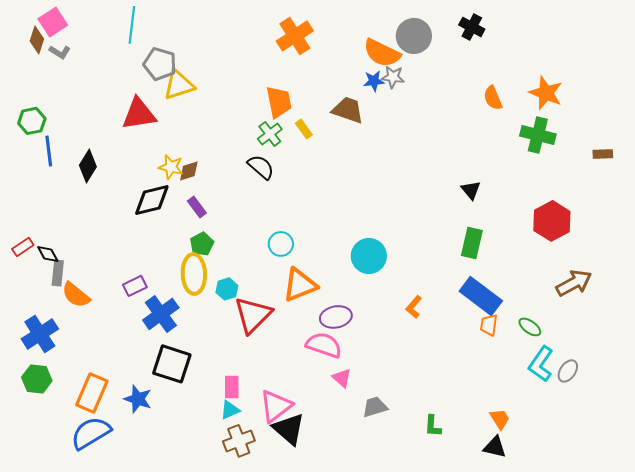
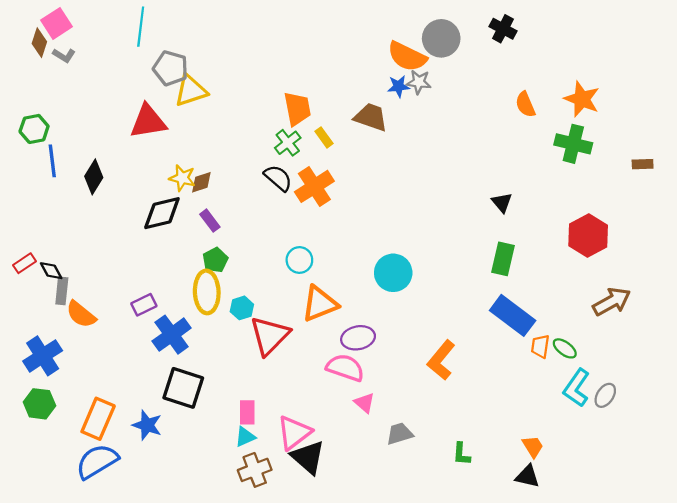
orange cross: (295, 36) -> (314, 186), moved
orange L-shape: (414, 307) -> (441, 360), moved, size x1.6
orange trapezoid: (489, 325) -> (540, 346), moved

